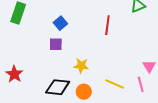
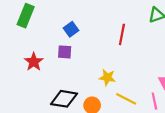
yellow star: (81, 66) -> (107, 77), moved
red star: (14, 74) -> (34, 62), moved

